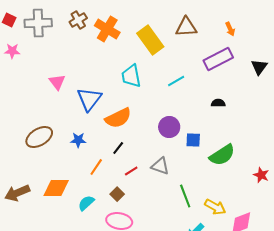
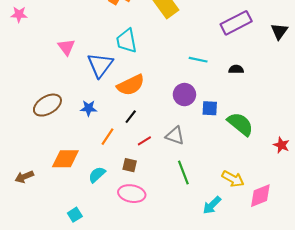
cyan trapezoid: (131, 76) -> (126, 41), moved
cyan line: (176, 81) -> (198, 60), moved, turned 42
green semicircle: (222, 155) -> (240, 124), turned -108
brown arrow: (17, 193) -> (24, 177), moved, size x0.7
brown square: (117, 194) -> (130, 165), turned -32
green line: (185, 196) -> (183, 173), moved

